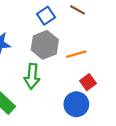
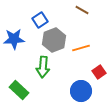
blue square: (46, 16) -> (40, 20), moved
red square: (88, 82) -> (99, 72), moved

